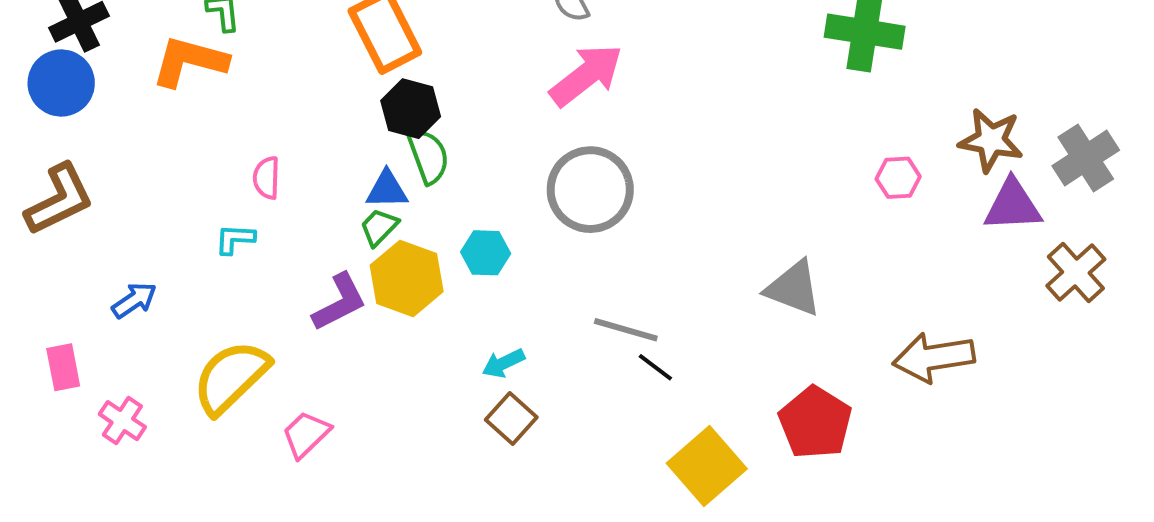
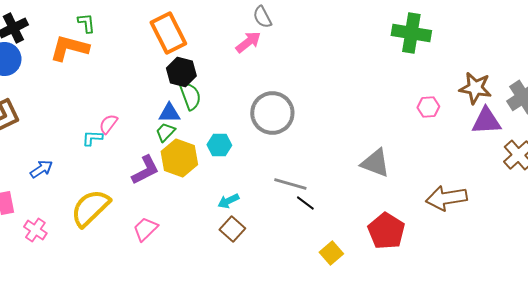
pink arrow: (586, 75) -> (248, 42), moved, size x0.7
pink semicircle: (266, 178) -> (108, 124), moved, turned 35
pink trapezoid: (306, 434) -> (145, 229), moved
yellow square: (707, 466) -> (331, 253), size x0.6

